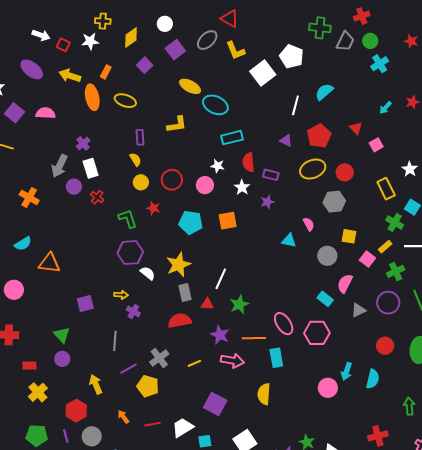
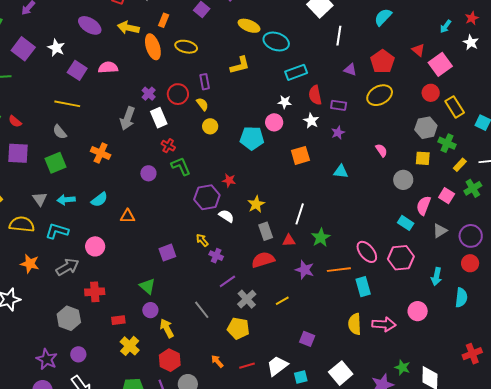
white line: (295, 105) -> (339, 36), moved
pink square: (376, 145) -> (440, 64), size x1.6
white star: (410, 169) -> (471, 42), moved
red circle: (345, 172) -> (431, 93), moved
red circle: (172, 180) -> (178, 94), moved
purple circle: (74, 187) -> (148, 173), moved
gray hexagon: (334, 202) -> (426, 128), moved
red star: (153, 208) -> (229, 180), moved
green L-shape: (128, 219) -> (181, 166), moved
cyan pentagon: (191, 222) -> (252, 138), moved
green cross: (395, 222) -> (447, 143), moved
cyan triangle: (289, 240) -> (341, 172), moved
pink square: (367, 259) -> (447, 196), moved
orange triangle: (49, 263) -> (128, 216), size x0.7
yellow star: (178, 265) -> (256, 204), size x0.7
yellow arrow: (121, 295) -> (202, 240), turned -128
purple circle: (388, 303) -> (471, 236), moved
gray line: (115, 341) -> (202, 310), moved, turned -36
pink arrow: (232, 361) -> (384, 324), moved
purple line: (128, 369) -> (227, 281), moved
cyan arrow: (347, 371) -> (436, 276), moved
yellow arrow: (96, 384) -> (167, 328), moved
purple square: (215, 404) -> (307, 339), size x0.7

